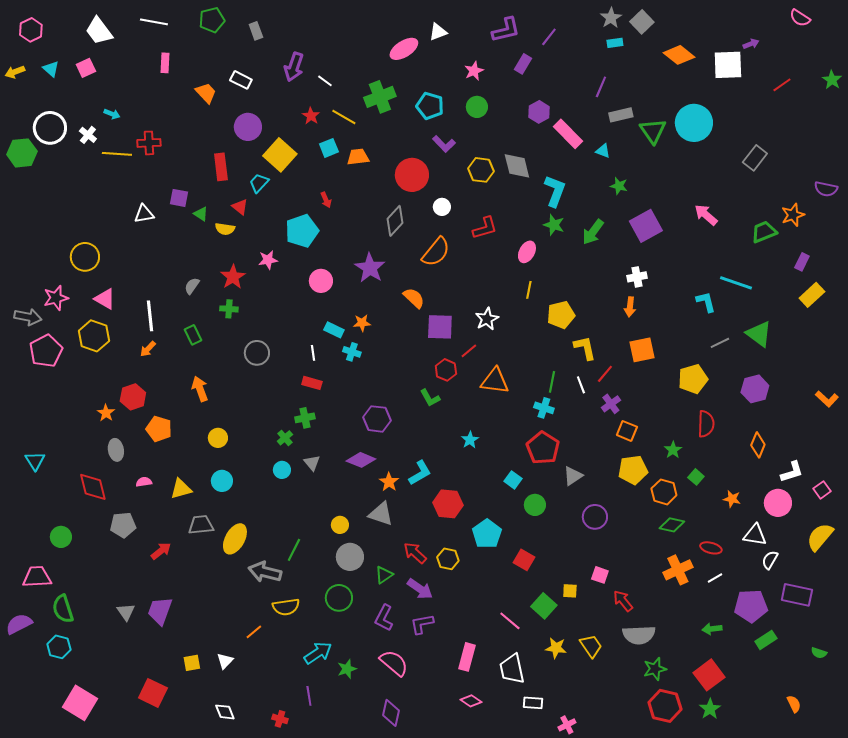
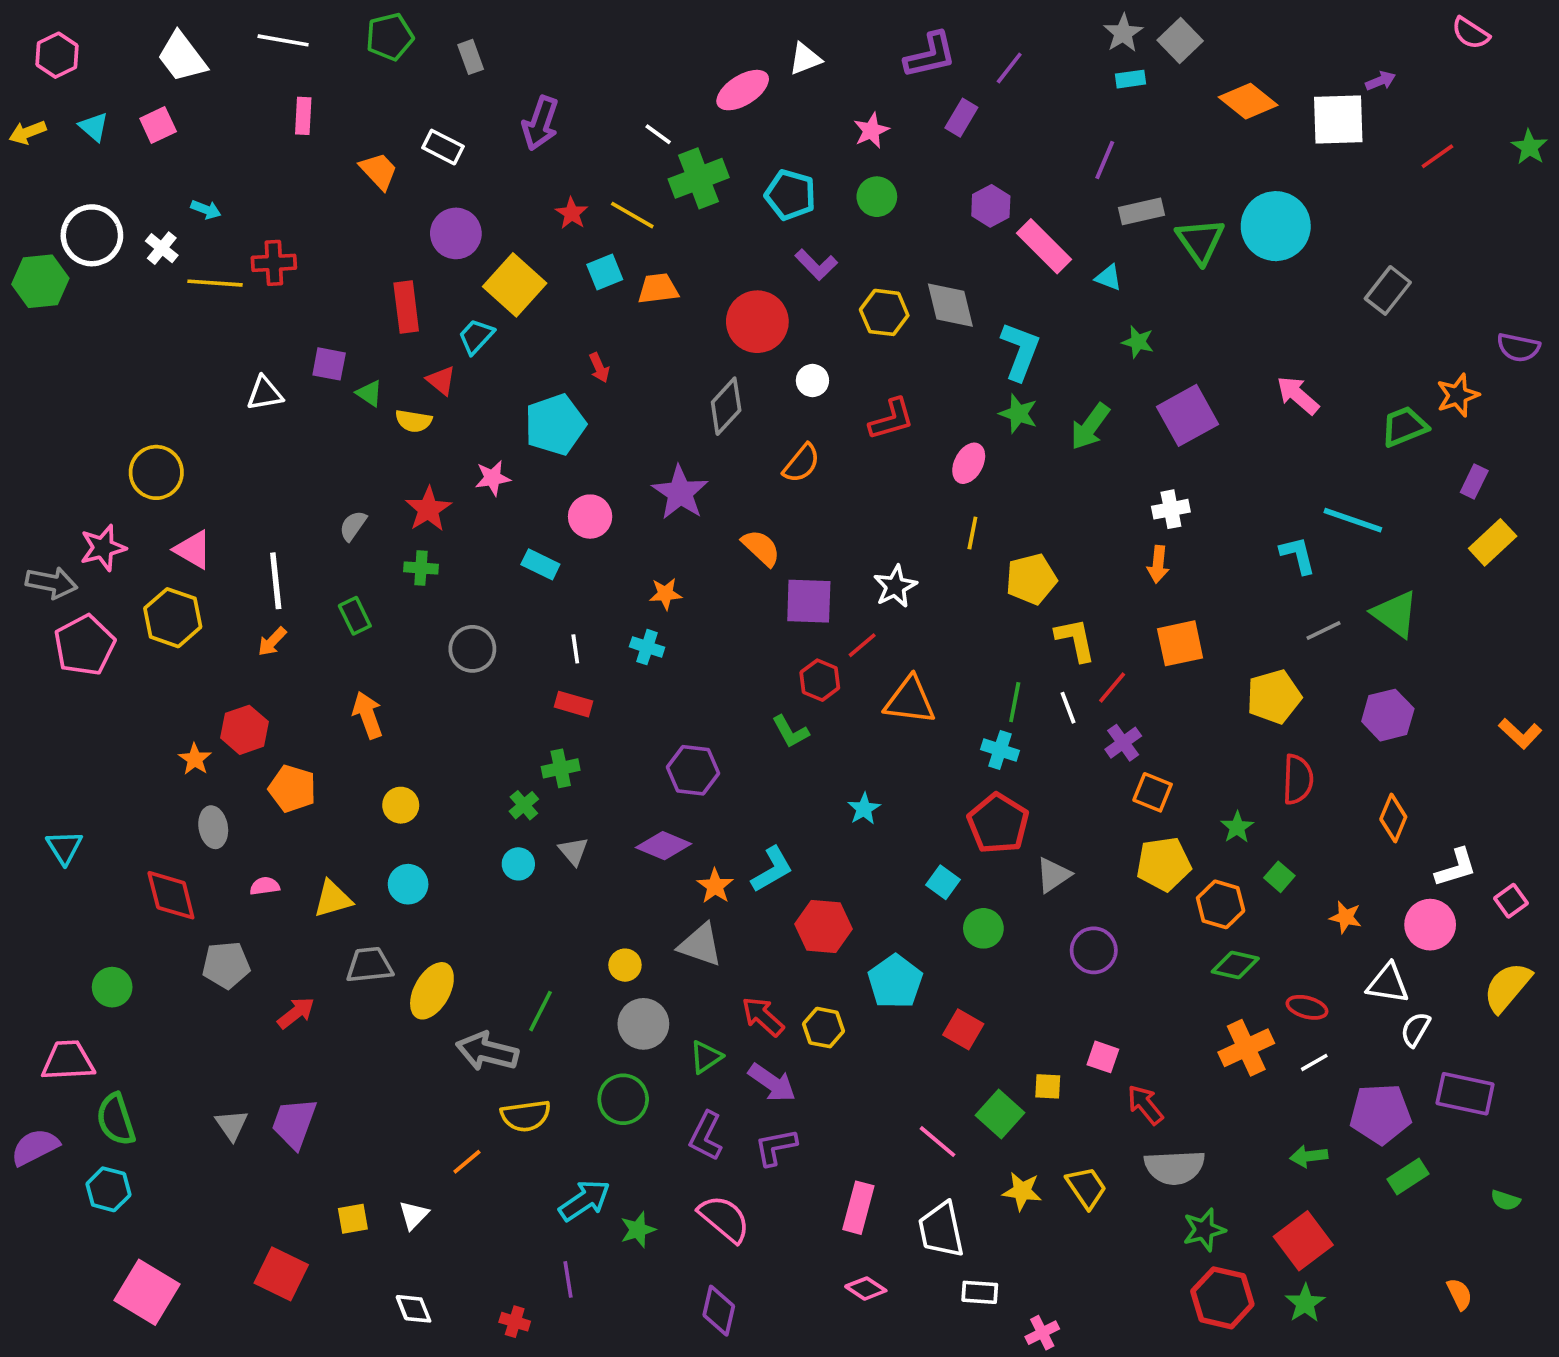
white line: (325, 81) -> (658, 134), moved
orange semicircle: (436, 252) -> (801, 463), size x0.7
cyan rectangle: (334, 330) -> (540, 564), moved

